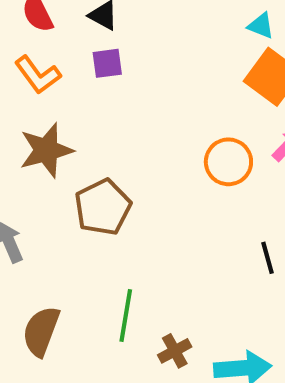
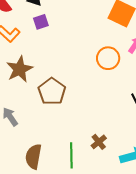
green line: (126, 316) -> (71, 155), moved
brown cross: (175, 351) -> (99, 142), moved

